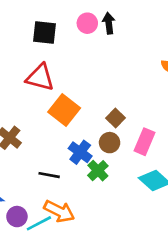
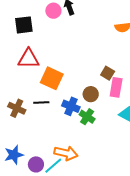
brown square: (115, 118) -> (108, 73), moved
black line: (49, 175) -> (41, 103), moved

